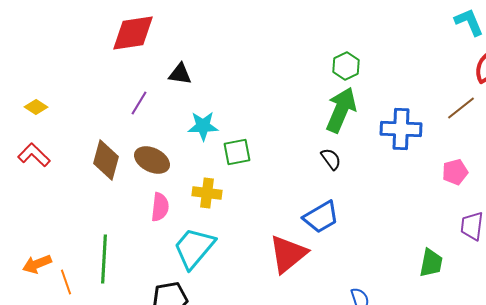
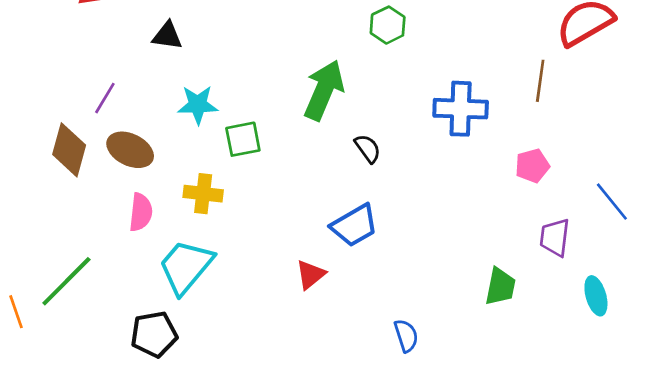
purple line: (139, 103) -> (105, 98), moved
brown line: (461, 108) -> (540, 81), turned -44
green arrow: (341, 110) -> (324, 90), moved
red triangle: (288, 254) -> (311, 275), size x0.6
green line: (104, 259) -> (66, 281), turned 42

